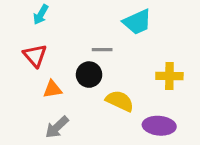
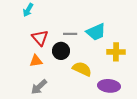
cyan trapezoid: (137, 22) -> (96, 32), moved
red triangle: (35, 56) -> (40, 38), moved

